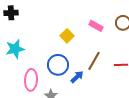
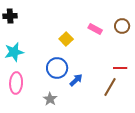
brown line: (94, 61) -> (110, 87), moved
pink ellipse: (31, 80) -> (16, 83), moved

